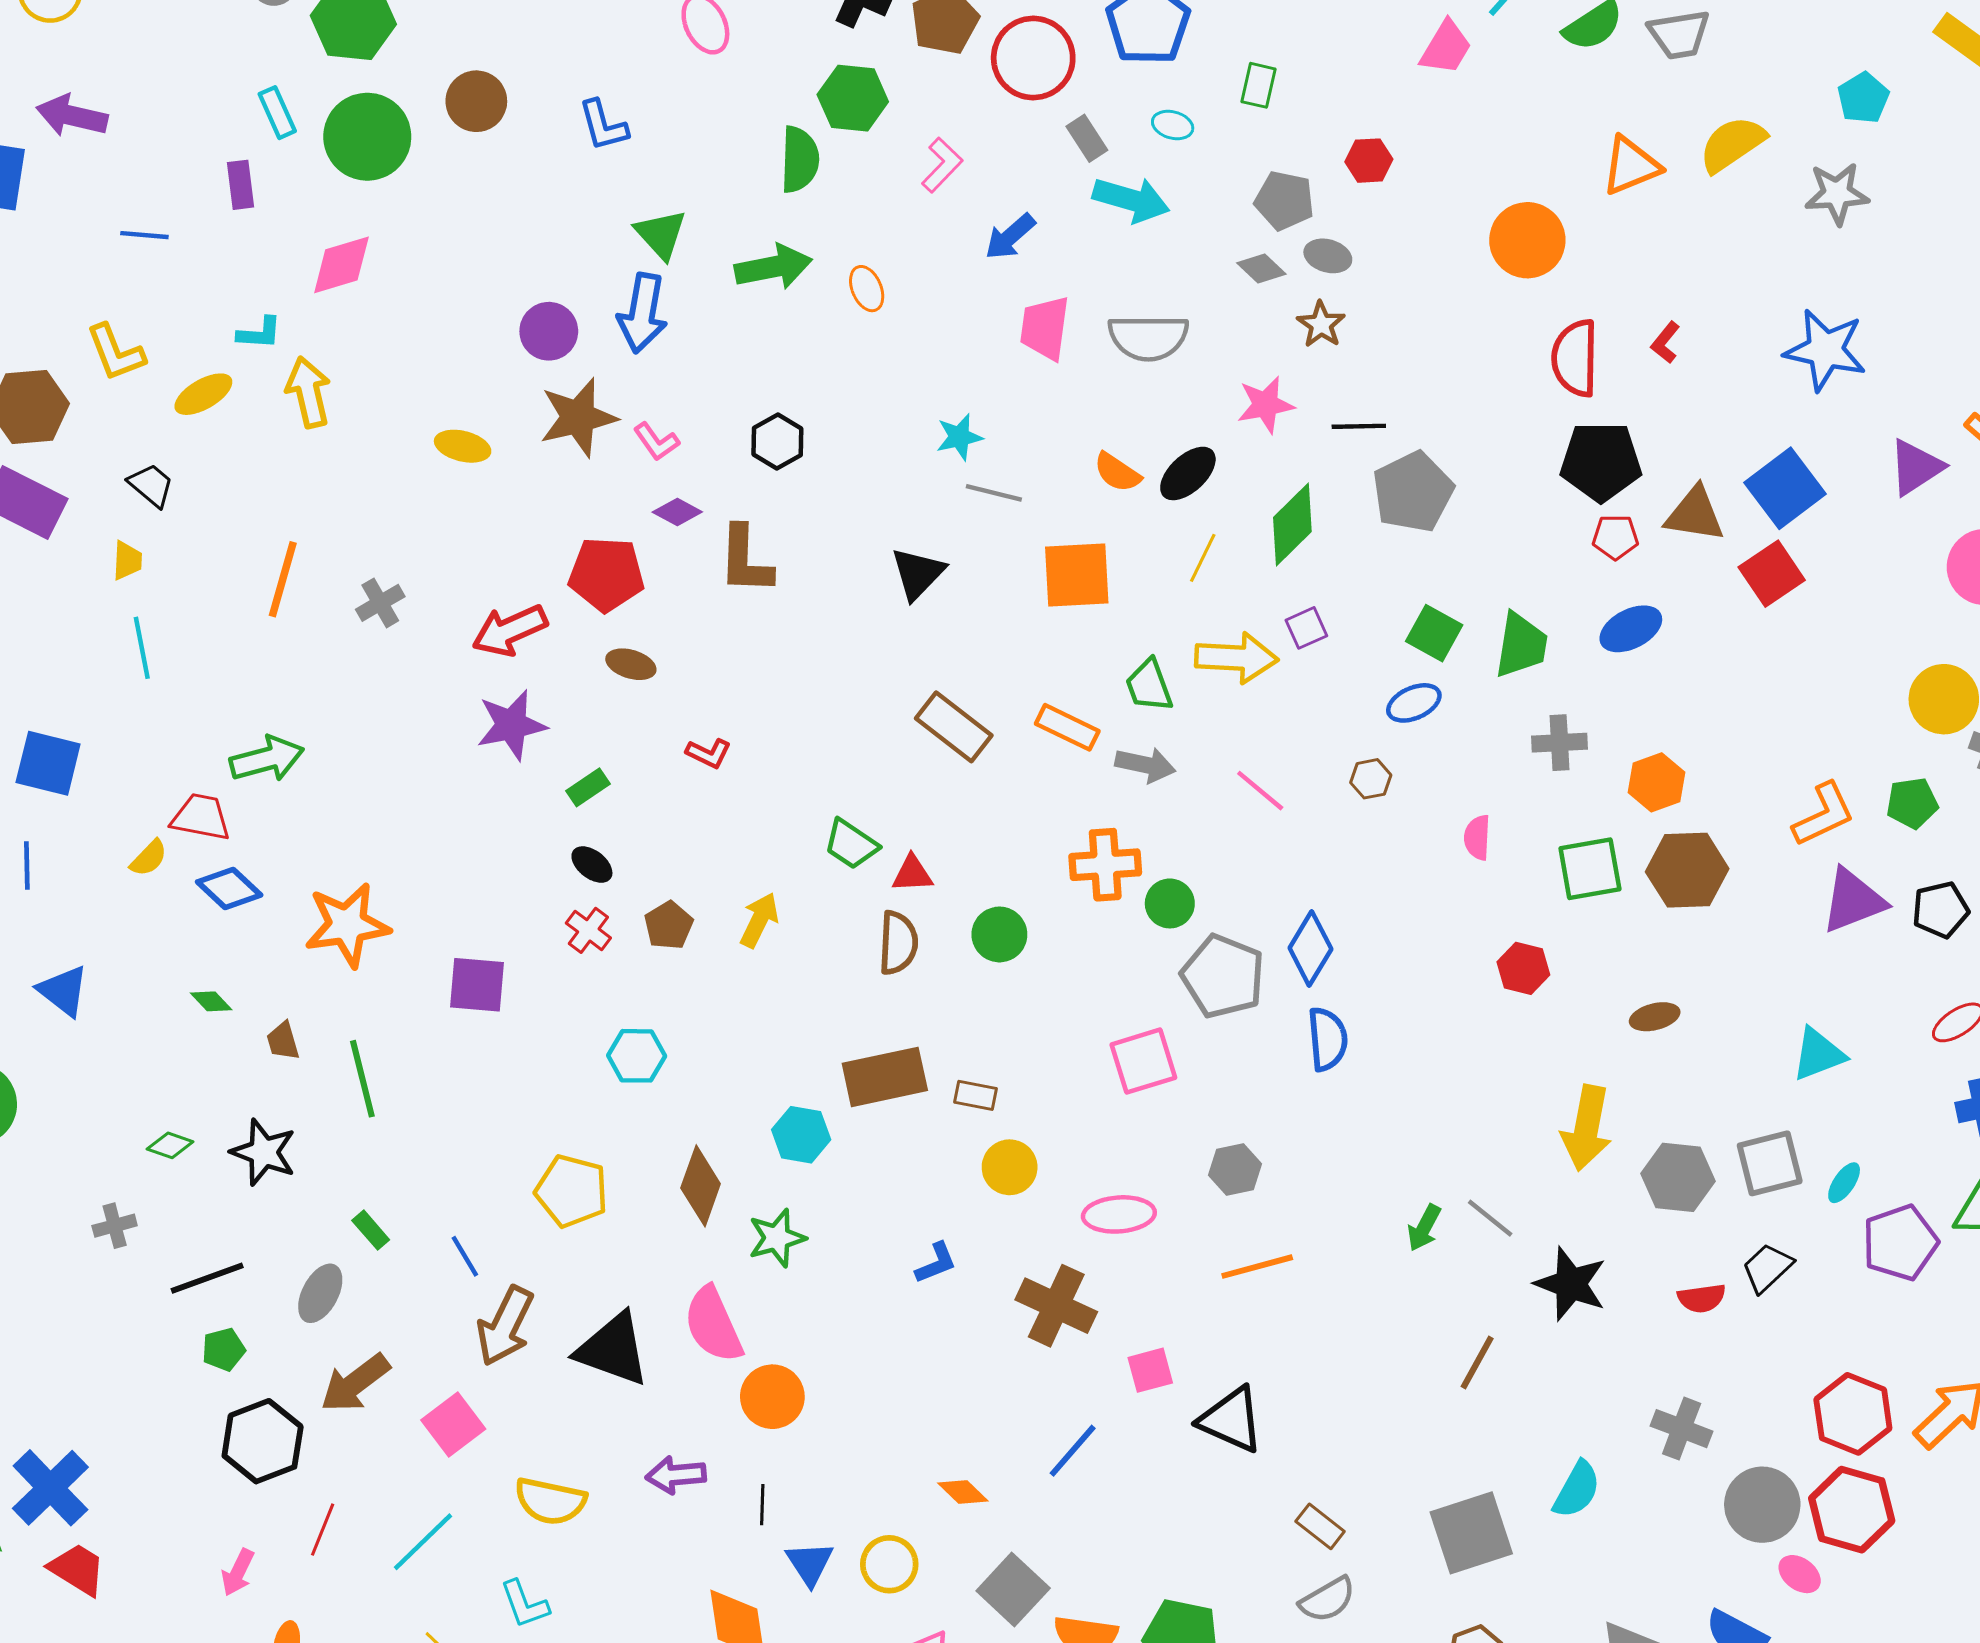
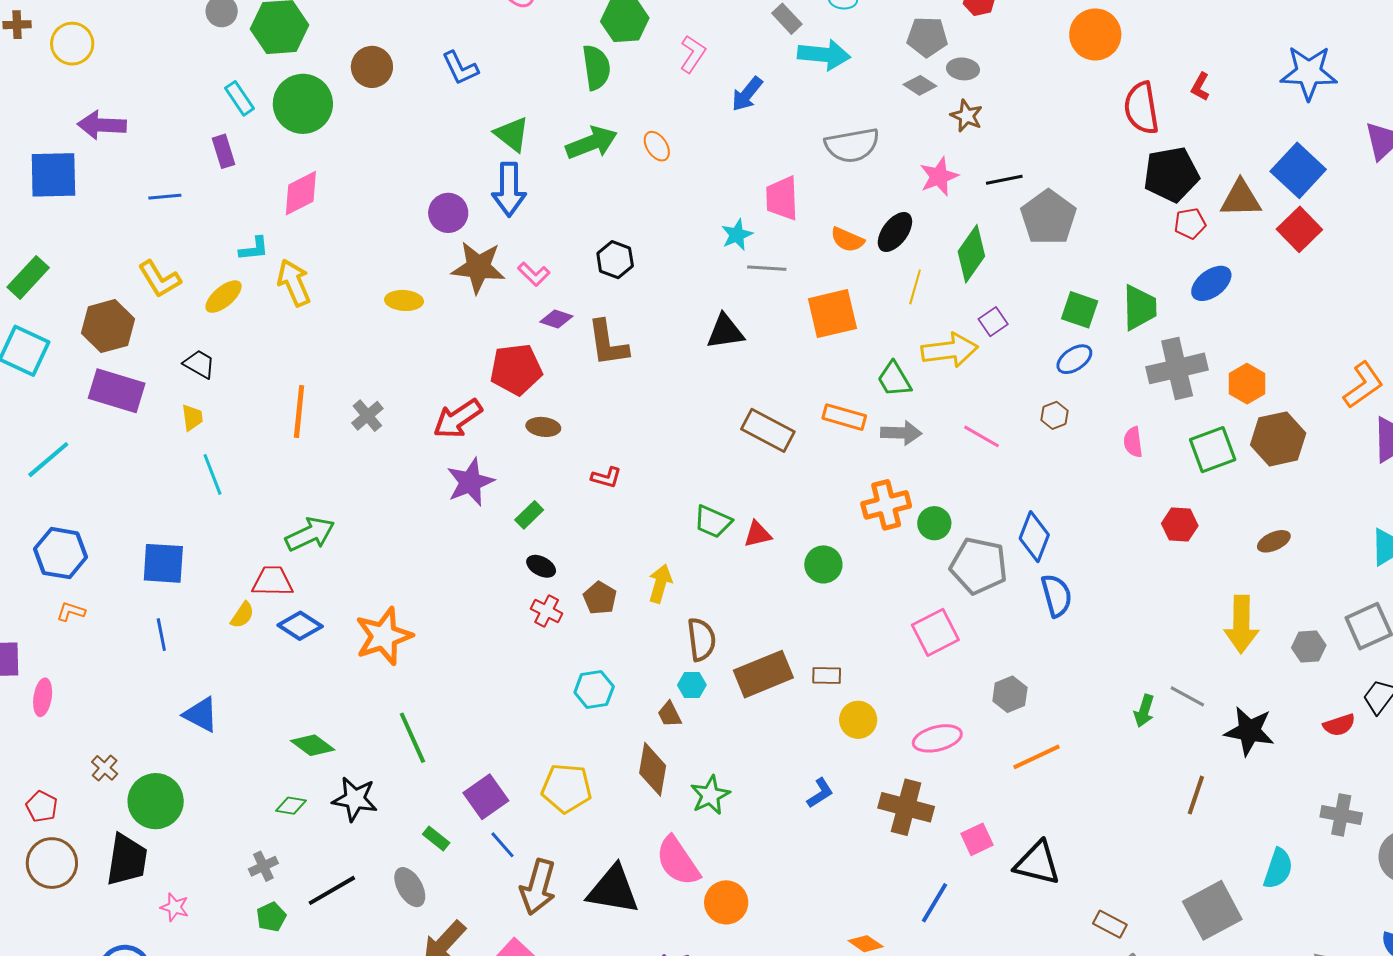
pink trapezoid: (1045, 328) -> (782, 198), moved
brown star: (578, 417) -> (478, 267), turned 30
black triangle: (918, 574) -> (725, 332), turned 48
gray cross: (1560, 743) -> (1177, 368), size x1.6
brown semicircle: (898, 943) -> (701, 639), moved
purple square: (477, 985) -> (486, 797), moved, turned -30
green diamond: (211, 1001) -> (313, 745), moved, size x1.5
brown trapezoid: (283, 1041) -> (670, 714), moved
cyan hexagon: (801, 1135) -> (692, 685), moved, size x0.7
gray hexagon: (1678, 1177) -> (1309, 647), size x0.7
gray ellipse: (320, 1293) -> (410, 887), turned -48
green pentagon: (223, 1349) -> (271, 917), moved

